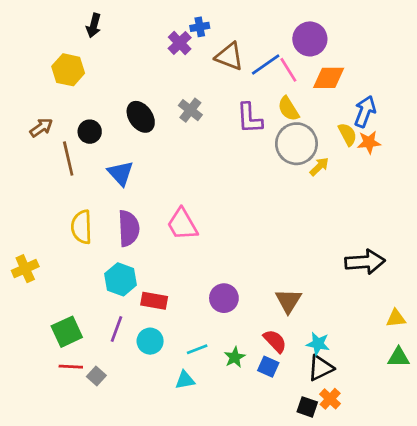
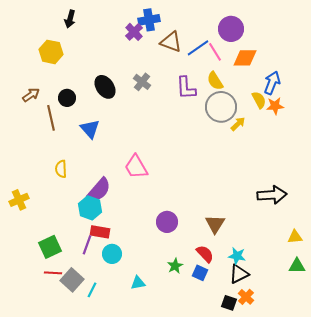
blue cross: (200, 27) -> (149, 20), size x1.5
yellow semicircle: (82, 227) -> (61, 169), size x0.7
purple semicircle: (129, 228) -> (99, 190), moved, turned 44
red rectangle: (154, 301) -> (100, 232), moved
cyan line: (197, 349) -> (92, 290), moved, turned -42
gray square: (96, 376) -> (72, 280), size x1.6

